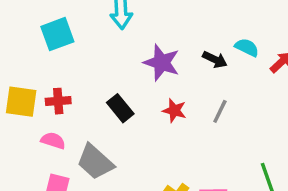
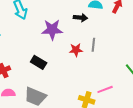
red star: (174, 111) -> (76, 50), moved

